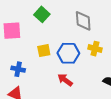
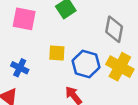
yellow cross: (95, 49) -> (120, 67), size x1.5

